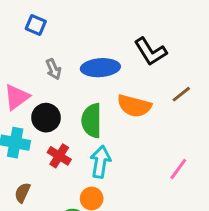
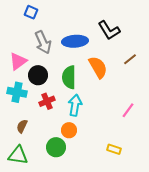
gray arrow: (53, 69) -> (43, 42), size x1.6
orange semicircle: (134, 106) -> (98, 67), turned -135
red cross: (59, 156) -> (47, 101), turned 35

